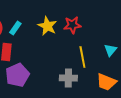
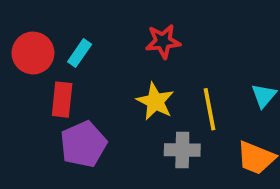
red star: (72, 25) -> (163, 41), moved
yellow star: (47, 26) -> (155, 102), moved

